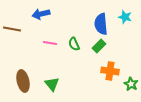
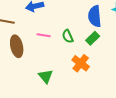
orange cross: (110, 71) -> (81, 63), moved, turned 30
brown ellipse: (23, 81) -> (17, 46), moved

